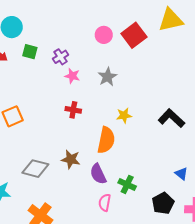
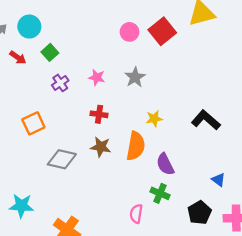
green square: (30, 52) -> (50, 52), turned 35
purple cross: (61, 57) -> (60, 83), moved
brown star: (71, 159) -> (101, 147), moved
gray diamond: (35, 169) -> (62, 159), moved
purple semicircle: (98, 174) -> (165, 164), moved

